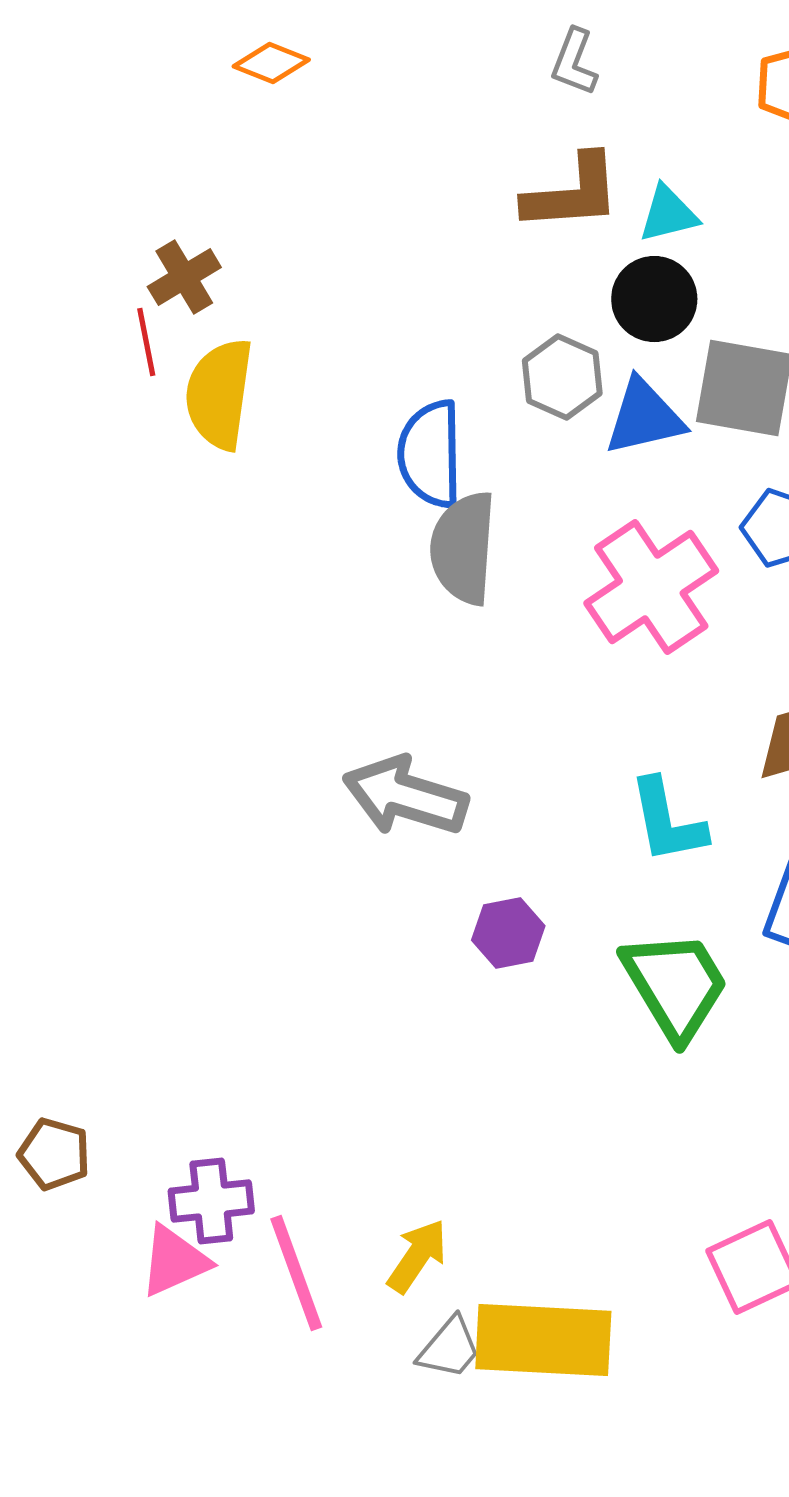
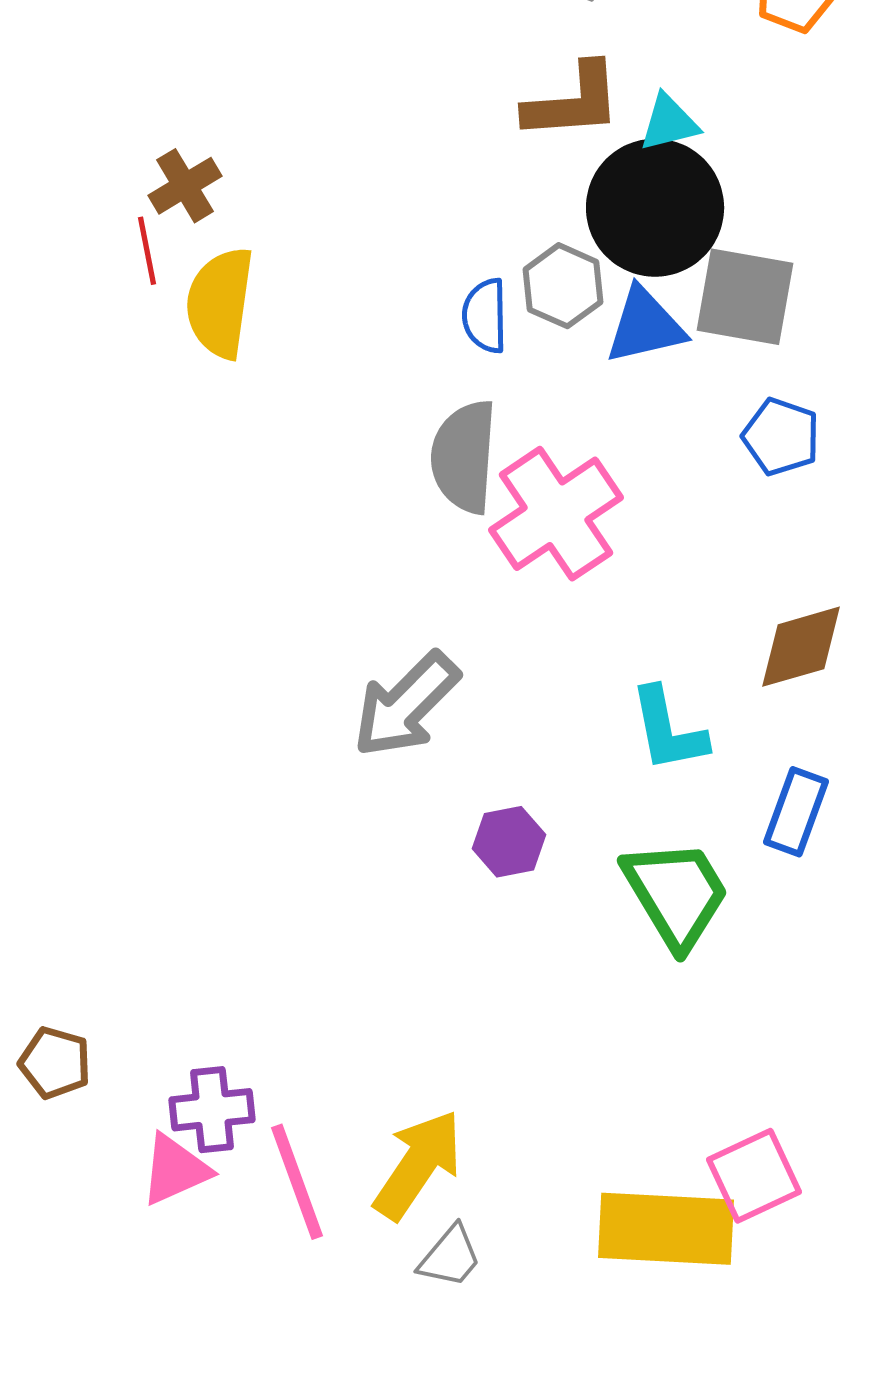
black circle: (654, 299) -> (655, 208), size x1.6
blue semicircle: (430, 454) -> (485, 316), moved, size x0.7
pink cross: (651, 587) -> (556, 514), moved
gray arrow: (405, 796) -> (406, 705), turned -62
yellow arrow: (417, 1256) -> (418, 1165), size x1.5
yellow rectangle: (543, 1340) -> (666, 1229), moved

